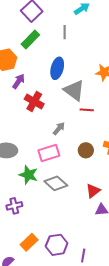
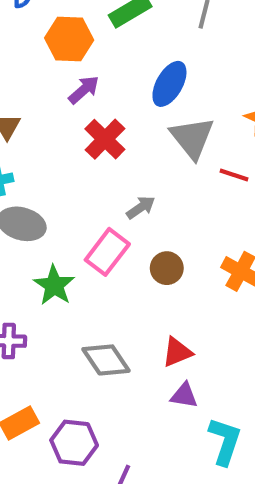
red line: (87, 110) -> (234, 175), moved
brown circle: (86, 150) -> (167, 268), moved
pink rectangle: (49, 153) -> (107, 252), turned -50
gray diamond: (56, 183) -> (106, 360), moved

